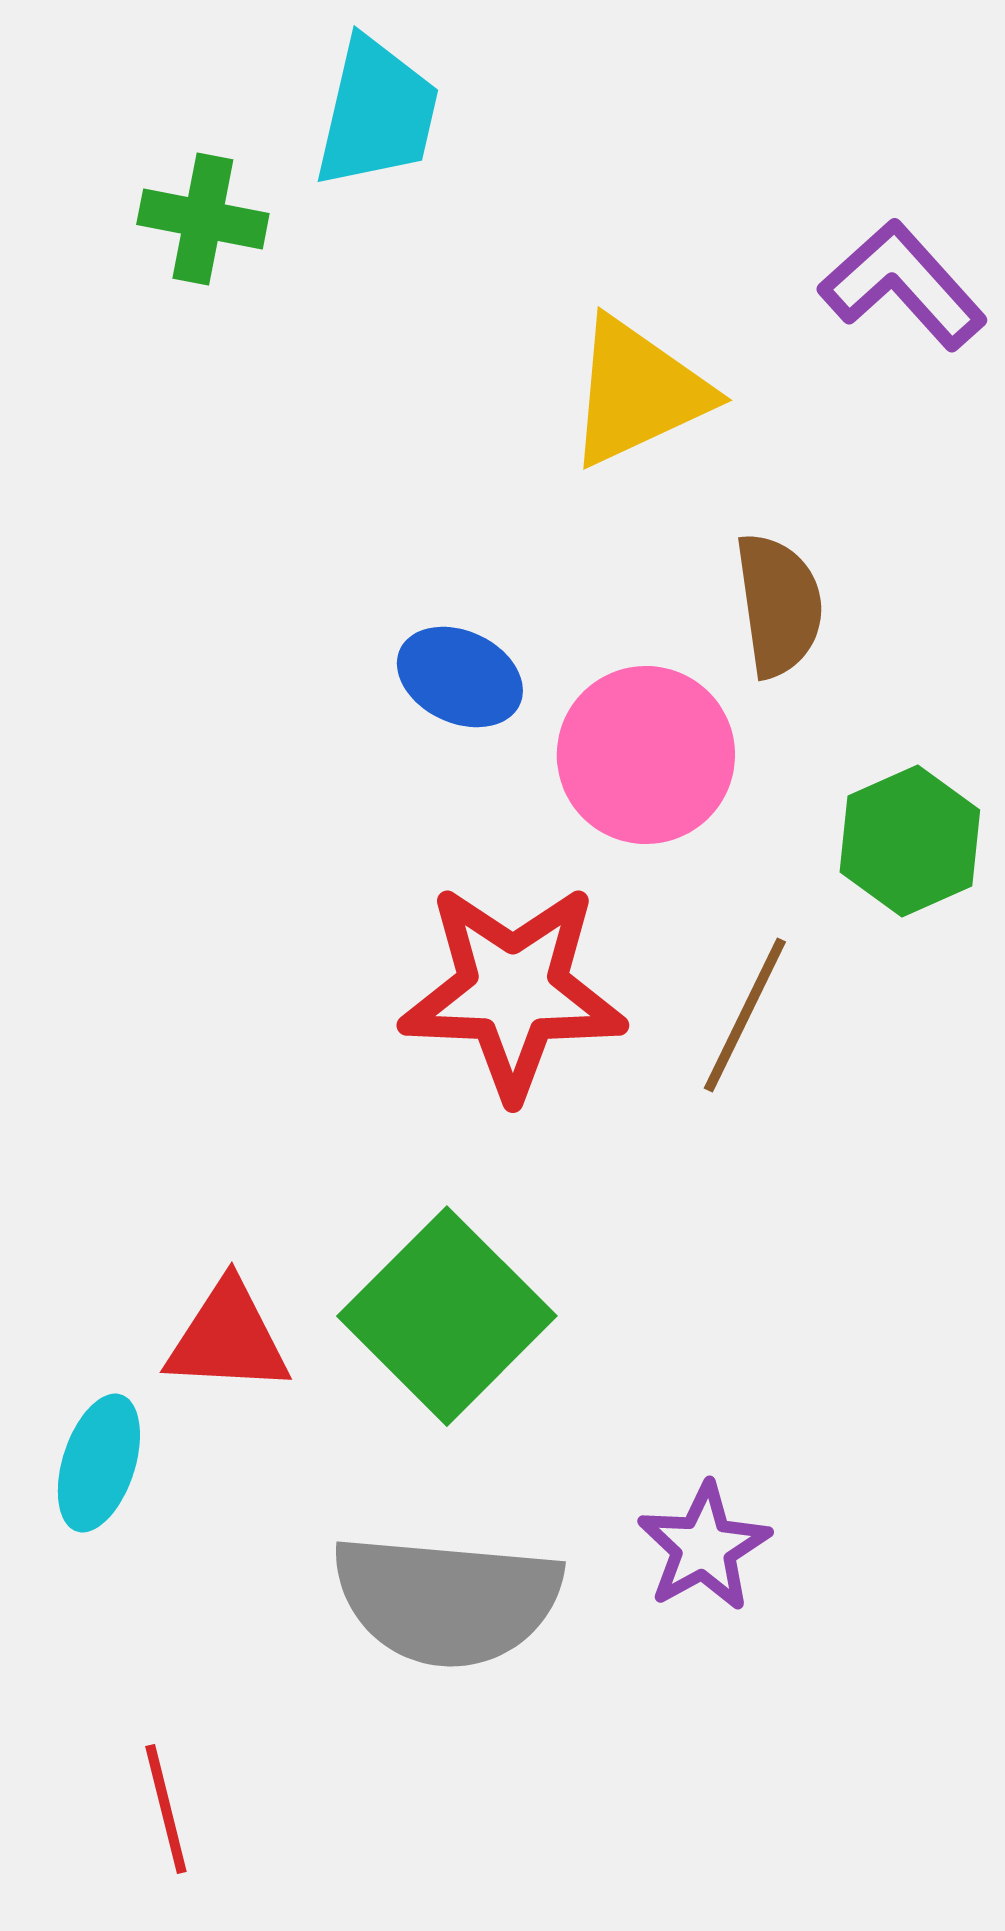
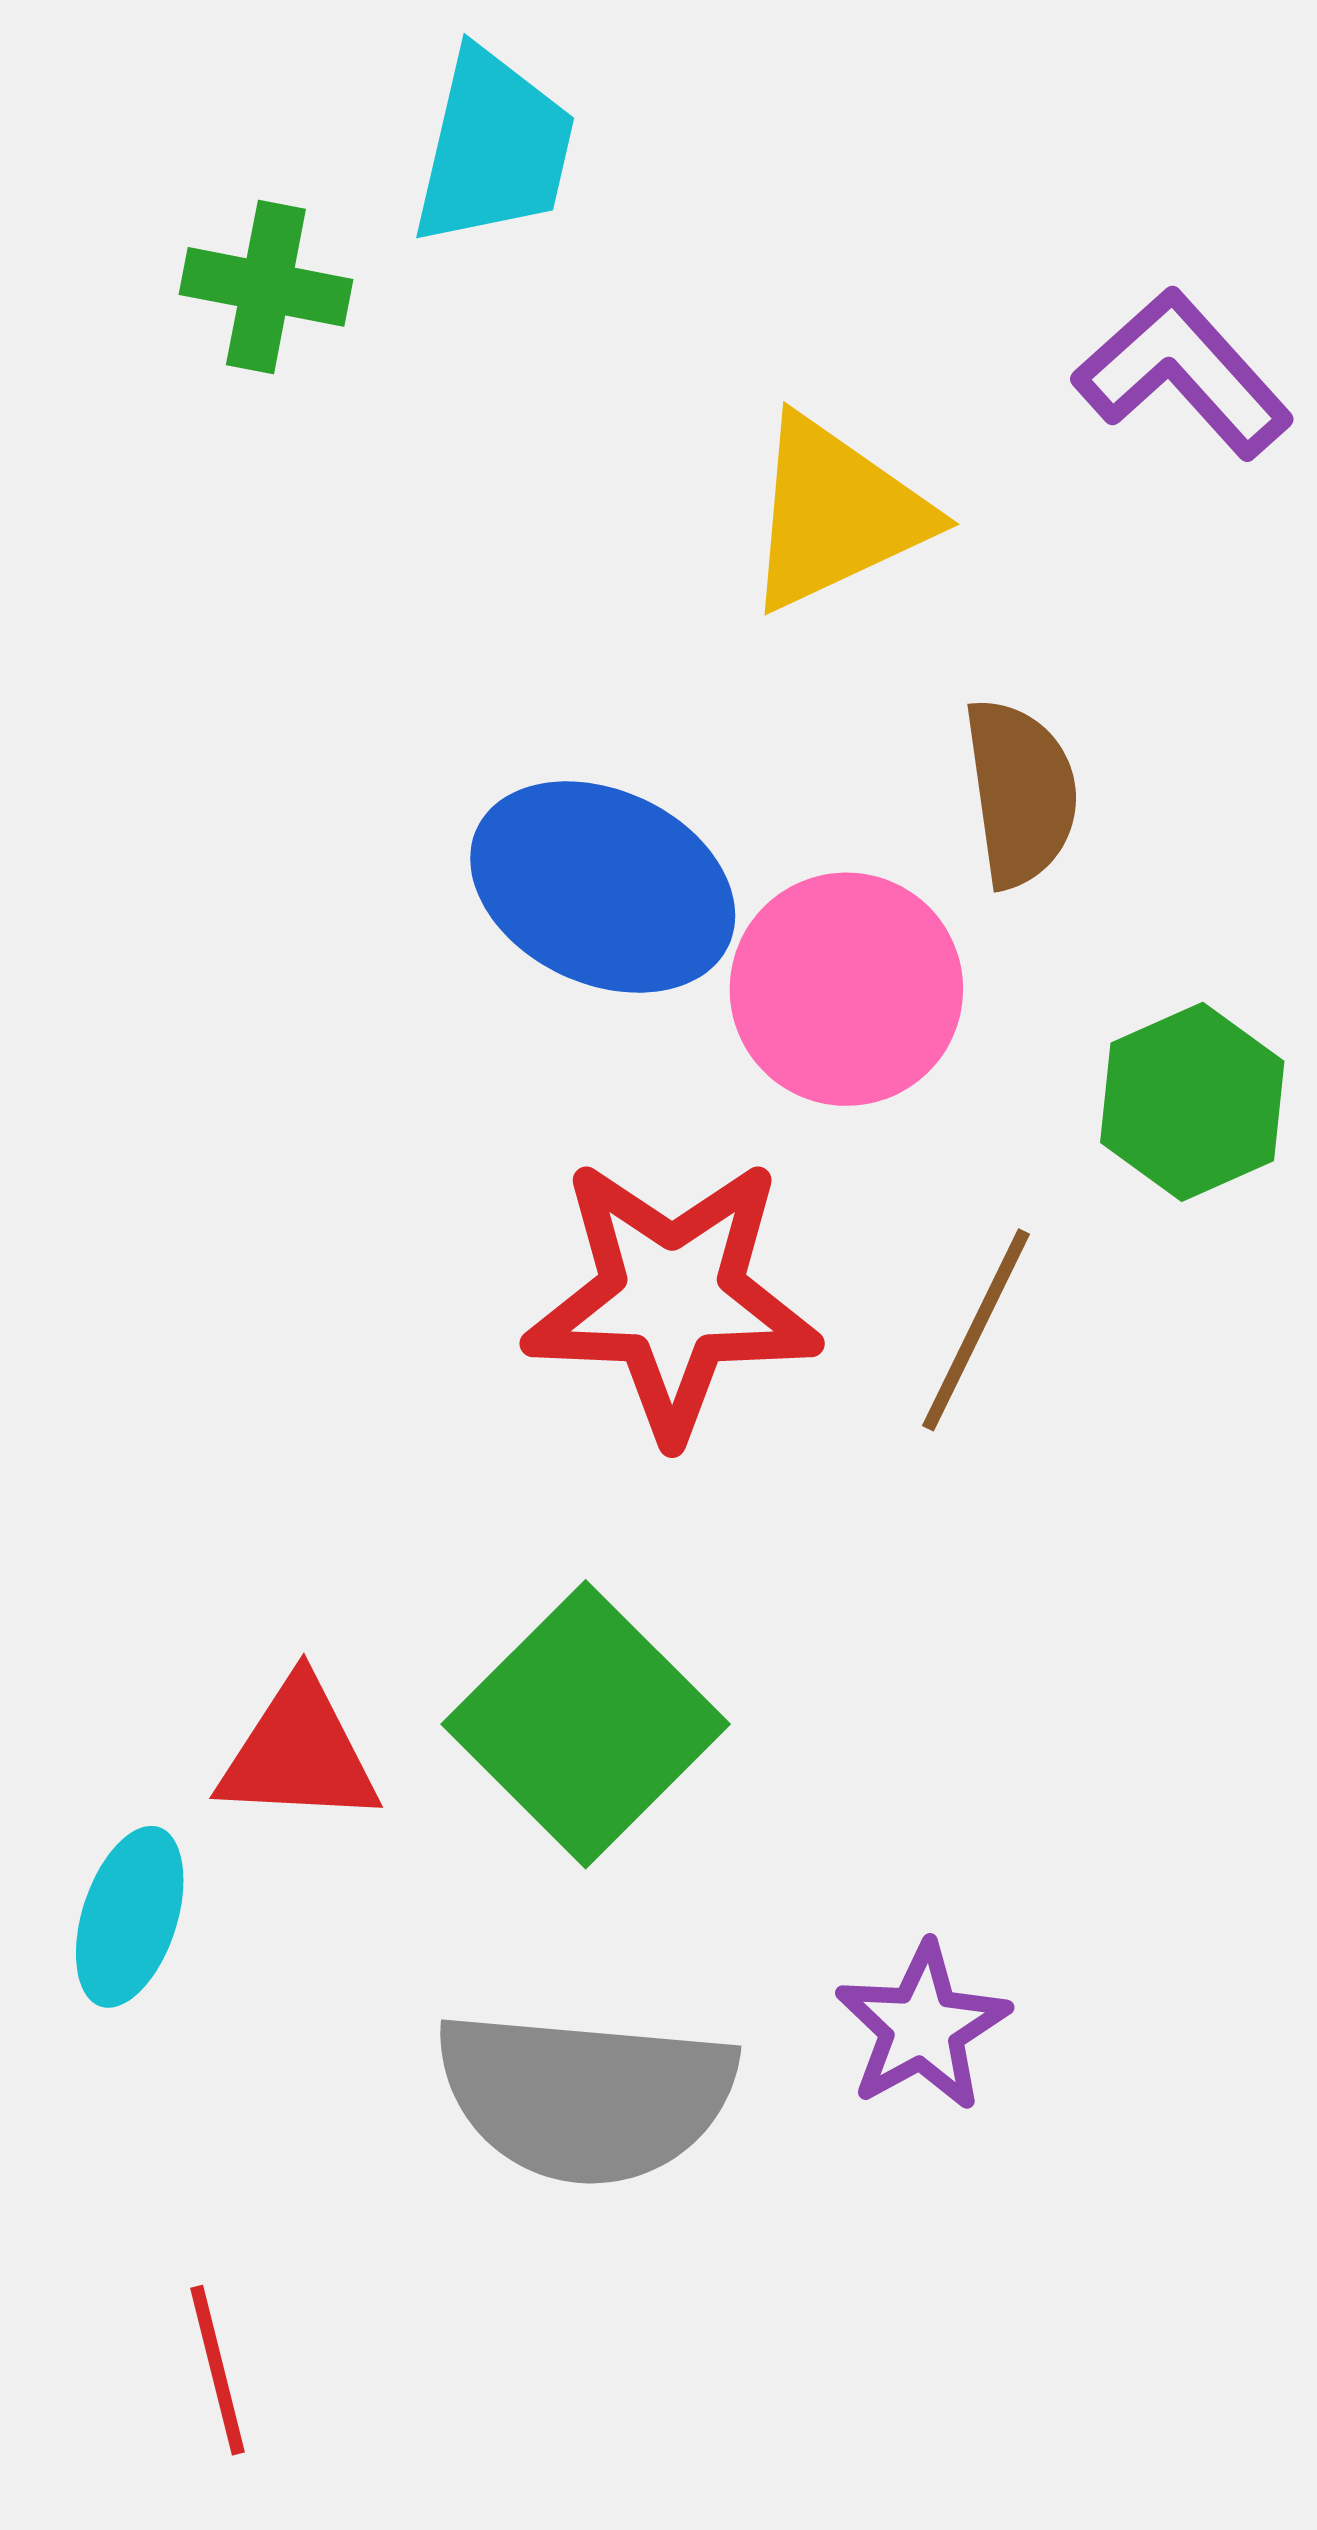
blue ellipse: (460, 677) -> (603, 887), size x1.6

